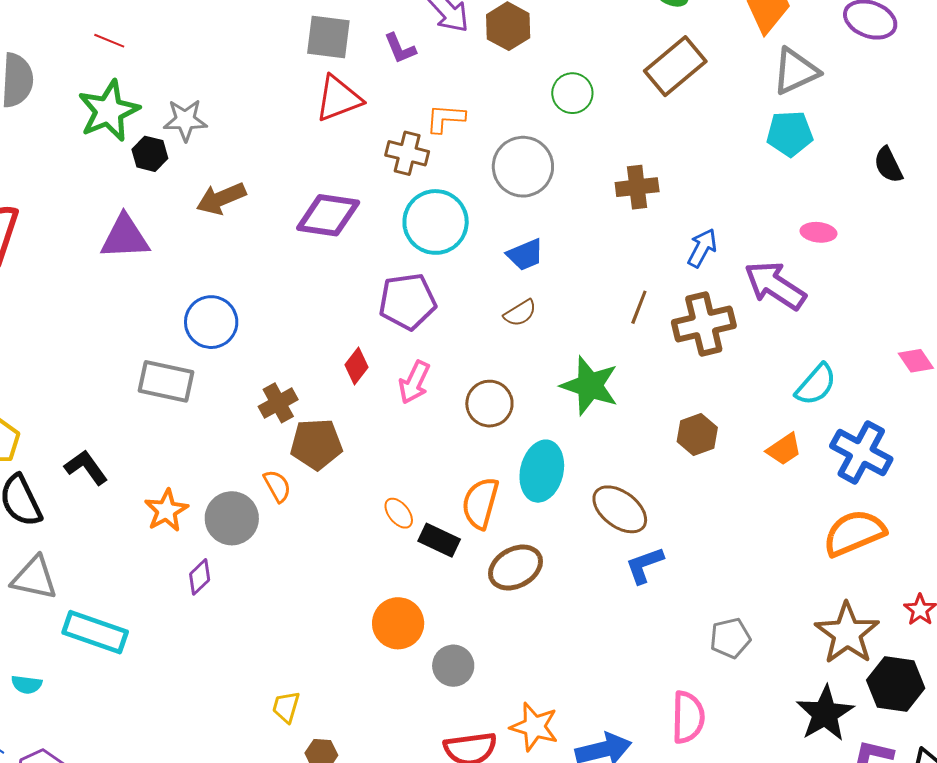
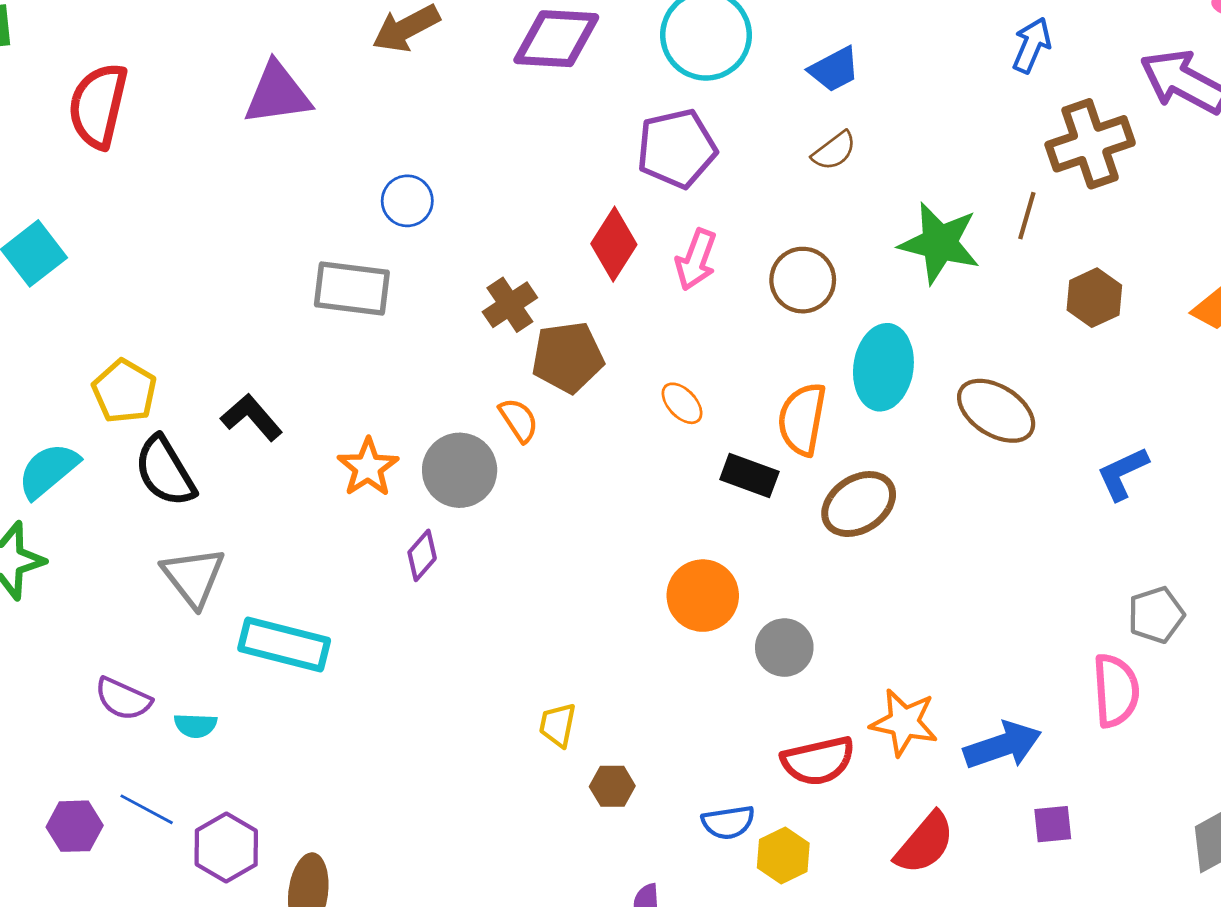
blue arrow: (702, 248) -> (1032, 45), moved
brown line: (639, 307) -> (1027, 216), moved
blue circle: (211, 322) -> (407, 201), size x0.7
red diamond: (356, 366) -> (614, 244), size x1.4
orange ellipse: (399, 513) -> (682, 403), moved
blue L-shape: (645, 565) -> (1123, 473), moved
gray triangle: (34, 578) -> (193, 577), turned 45
gray pentagon: (730, 638) -> (1156, 615), moved

